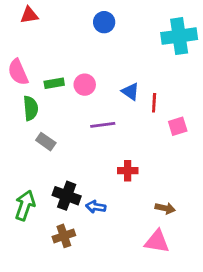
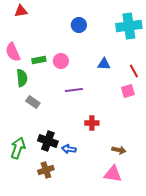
blue circle: (104, 22) -> (79, 25), moved
blue triangle: (131, 92) -> (104, 64), moved, turned -32
red line: (154, 103) -> (134, 71), moved, turned -32

